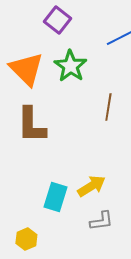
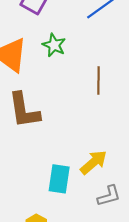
green star: (70, 66) -> (54, 45), size x0.7

